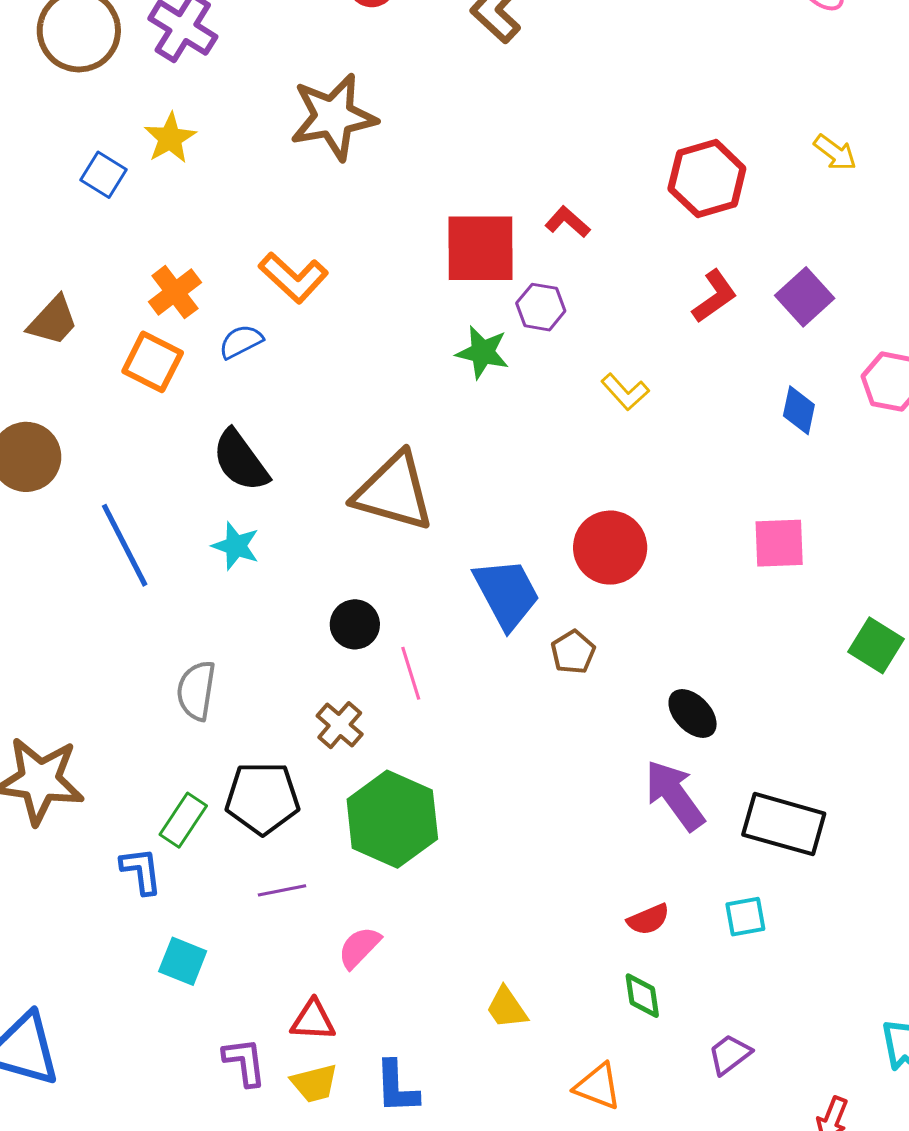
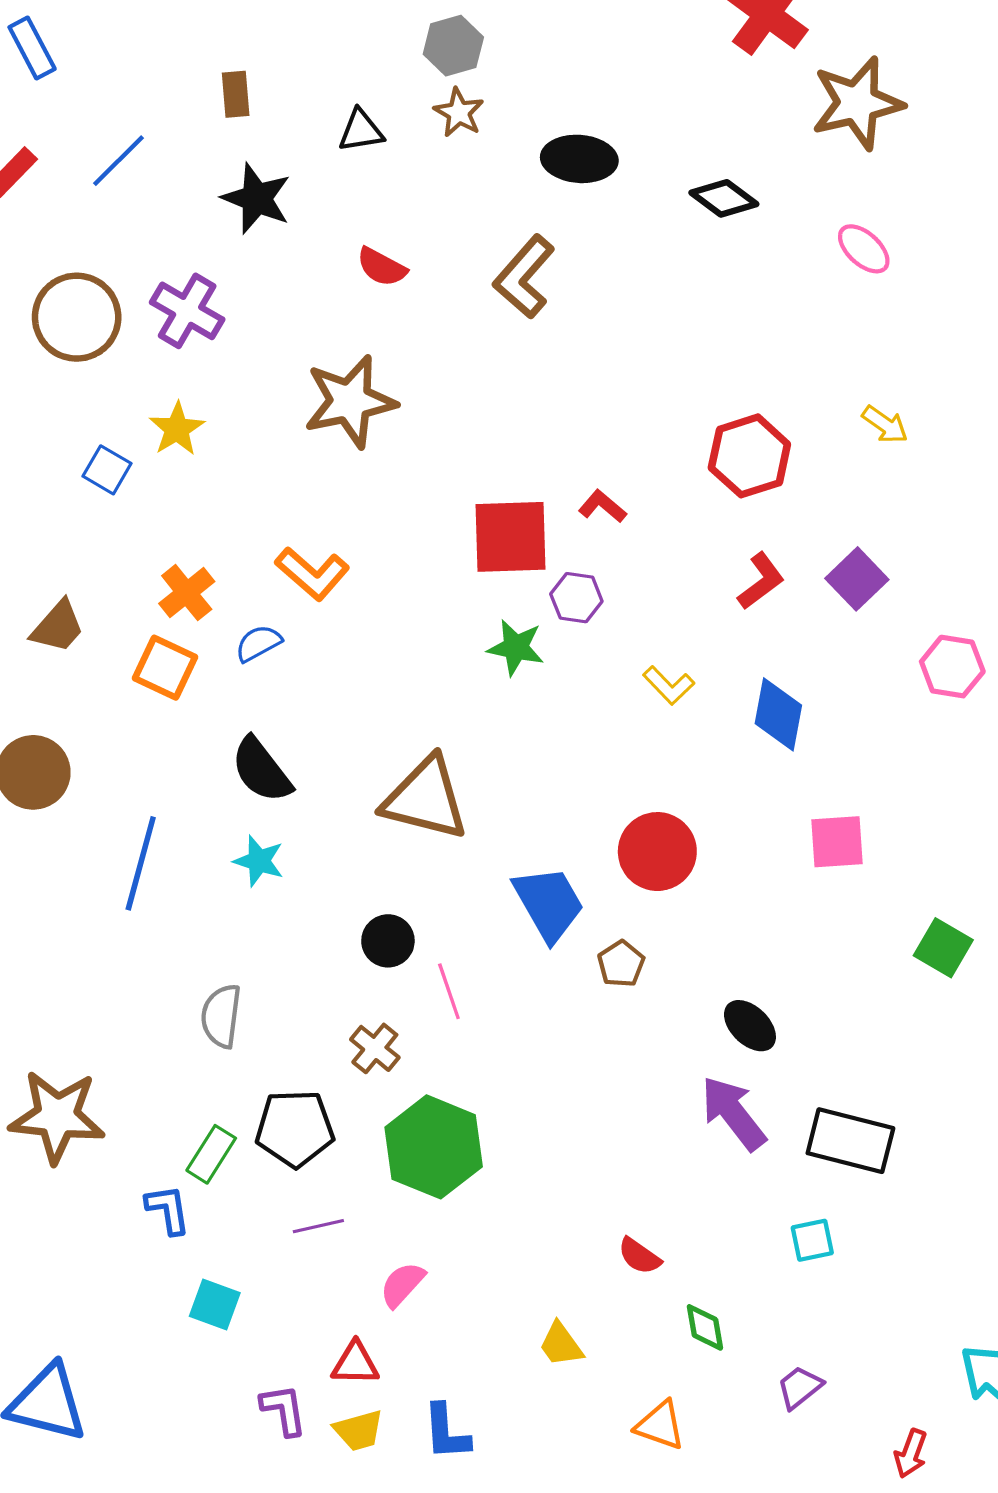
blue diamond: (799, 410) -> (778, 714), moved, size x1.4
blue line: (125, 545) -> (141, 863), turned 44
red semicircle: (648, 919) -> (639, 1256), moved, turned 60

